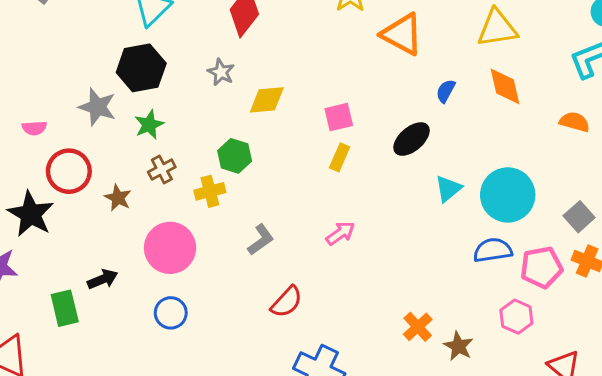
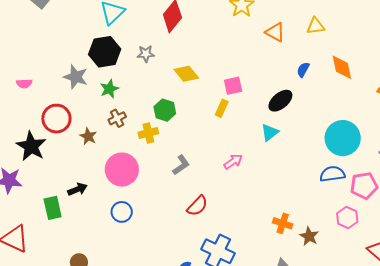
yellow triangle: (497, 28) -> (316, 26), moved, size x0.7
orange triangle: (402, 34) -> (275, 32), size x0.7
gray star: (221, 72) -> (146, 54), moved, turned -30
yellow diamond: (267, 100) -> (186, 74), turned 55
pink semicircle: (34, 128) -> (24, 84), moved
yellow rectangle: (340, 157) -> (222, 108), moved
cyan triangle: (448, 189) -> (270, 132), moved
orange cross: (418, 327) -> (283, 223), turned -30

